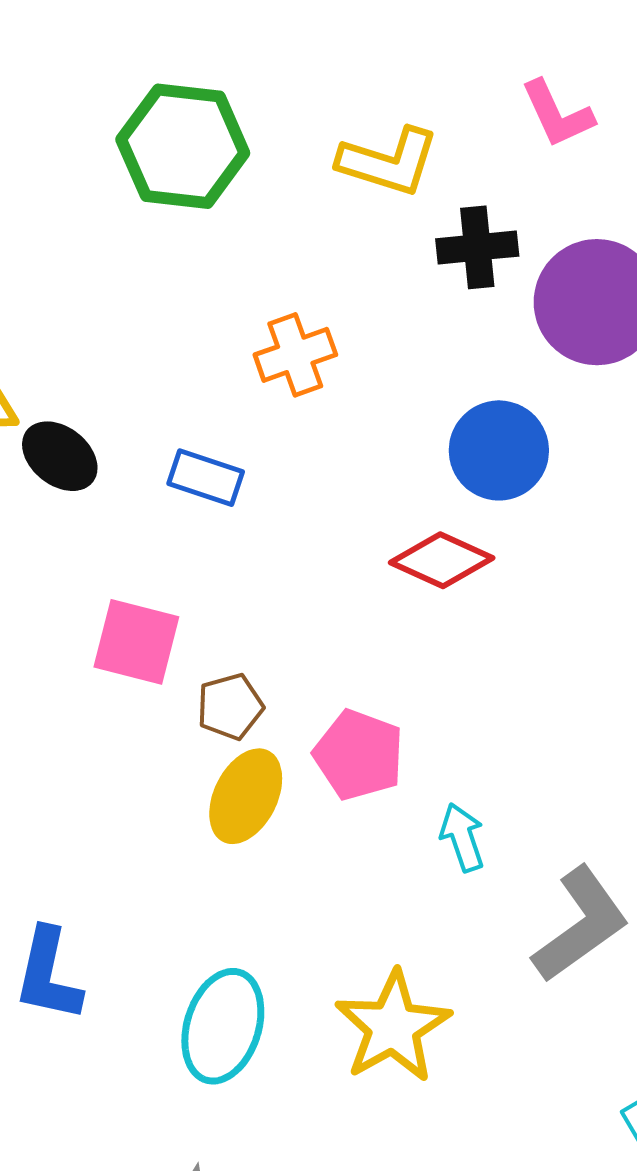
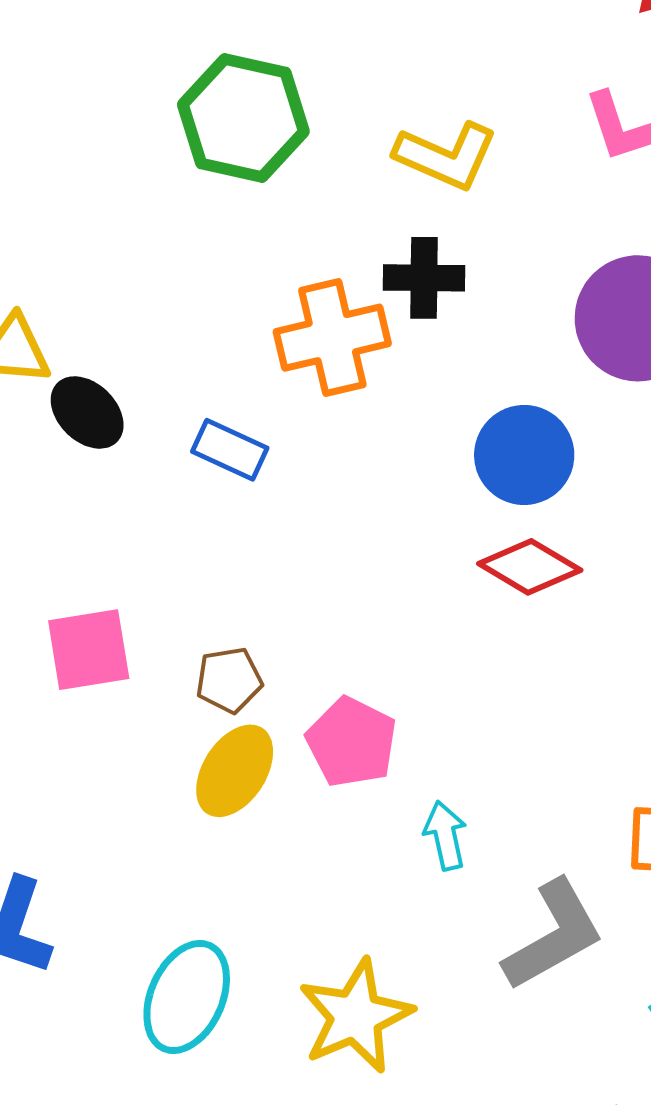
black cross: (477, 247) -> (424, 278), moved
orange cross: (295, 355) -> (332, 338), size x1.4
red diamond: (442, 560) -> (530, 567), moved
pink square: (136, 642) -> (89, 650), moved, turned -30

